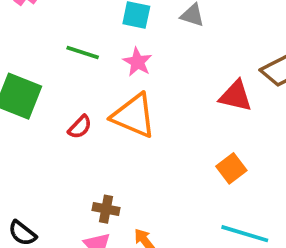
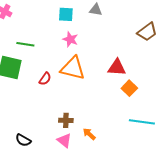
green line: (83, 53) -> (25, 44), moved
red triangle: (236, 96) -> (117, 67), moved

